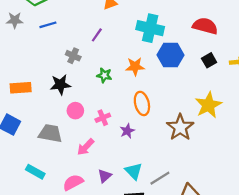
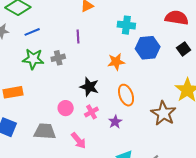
cyan cross: (150, 28) -> (126, 25), size x0.7
purple line: (97, 35) -> (78, 36), turned -32
gray cross: (73, 56) -> (58, 58), turned -32
green star: (104, 75) -> (33, 59), moved, size x1.5
black star: (60, 85) -> (89, 87), moved, turned 30
pink arrow: (86, 147) -> (78, 141), turned -78

